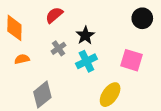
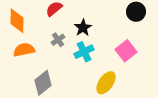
orange semicircle: (22, 59) -> (24, 50), size x1.5
pink square: (132, 60) -> (126, 51), turned 35

